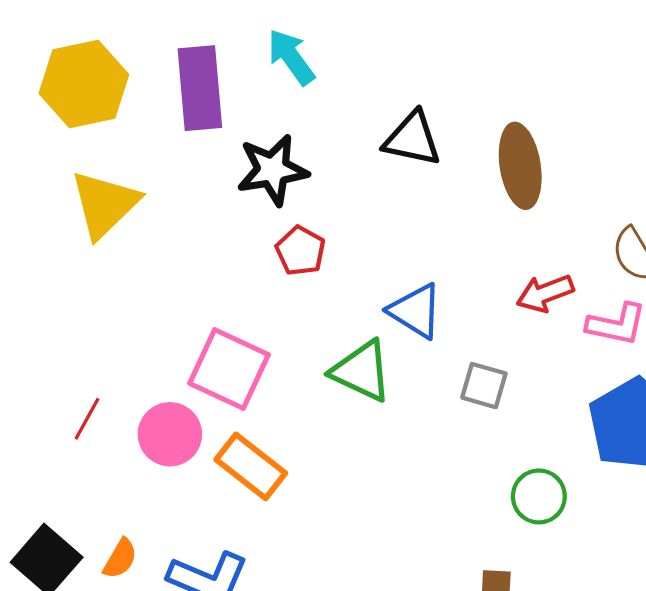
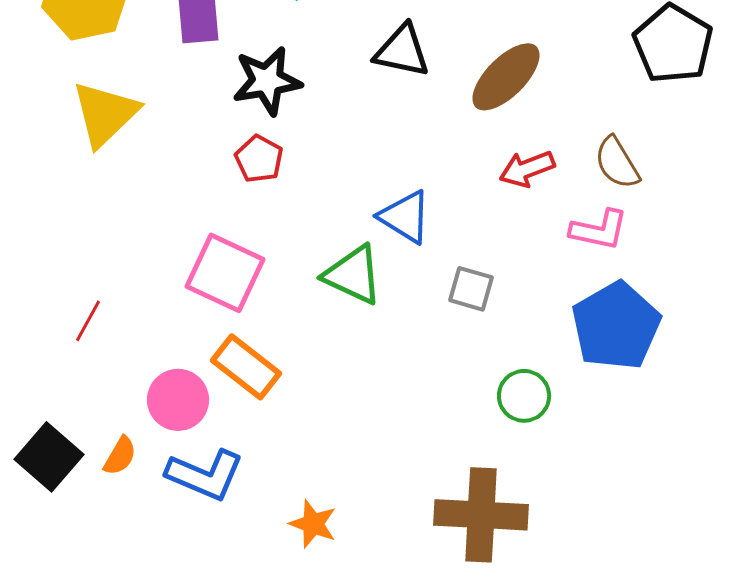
brown ellipse: (520, 166) -> (506, 77), turned 54
red pentagon: (300, 251) -> (259, 159), moved
red arrow: (545, 293) -> (527, 169), moved
pink circle: (170, 434) -> (178, 400), moved

